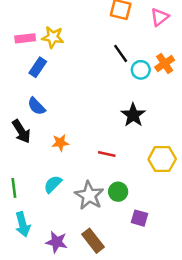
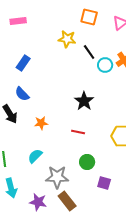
yellow star: (53, 37) -> (67, 39), moved
pink rectangle: (25, 38) -> (18, 21), moved
black star: (133, 115) -> (84, 101), moved
gray star: (89, 195) -> (57, 177), moved, turned -30

